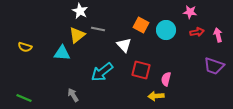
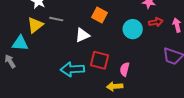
cyan circle: (166, 30) -> (133, 29), moved
white triangle: (124, 45) -> (82, 35), turned 49
cyan arrow: (102, 72) -> (72, 69), moved, turned 35
gray arrow: (73, 95) -> (10, 61), moved

